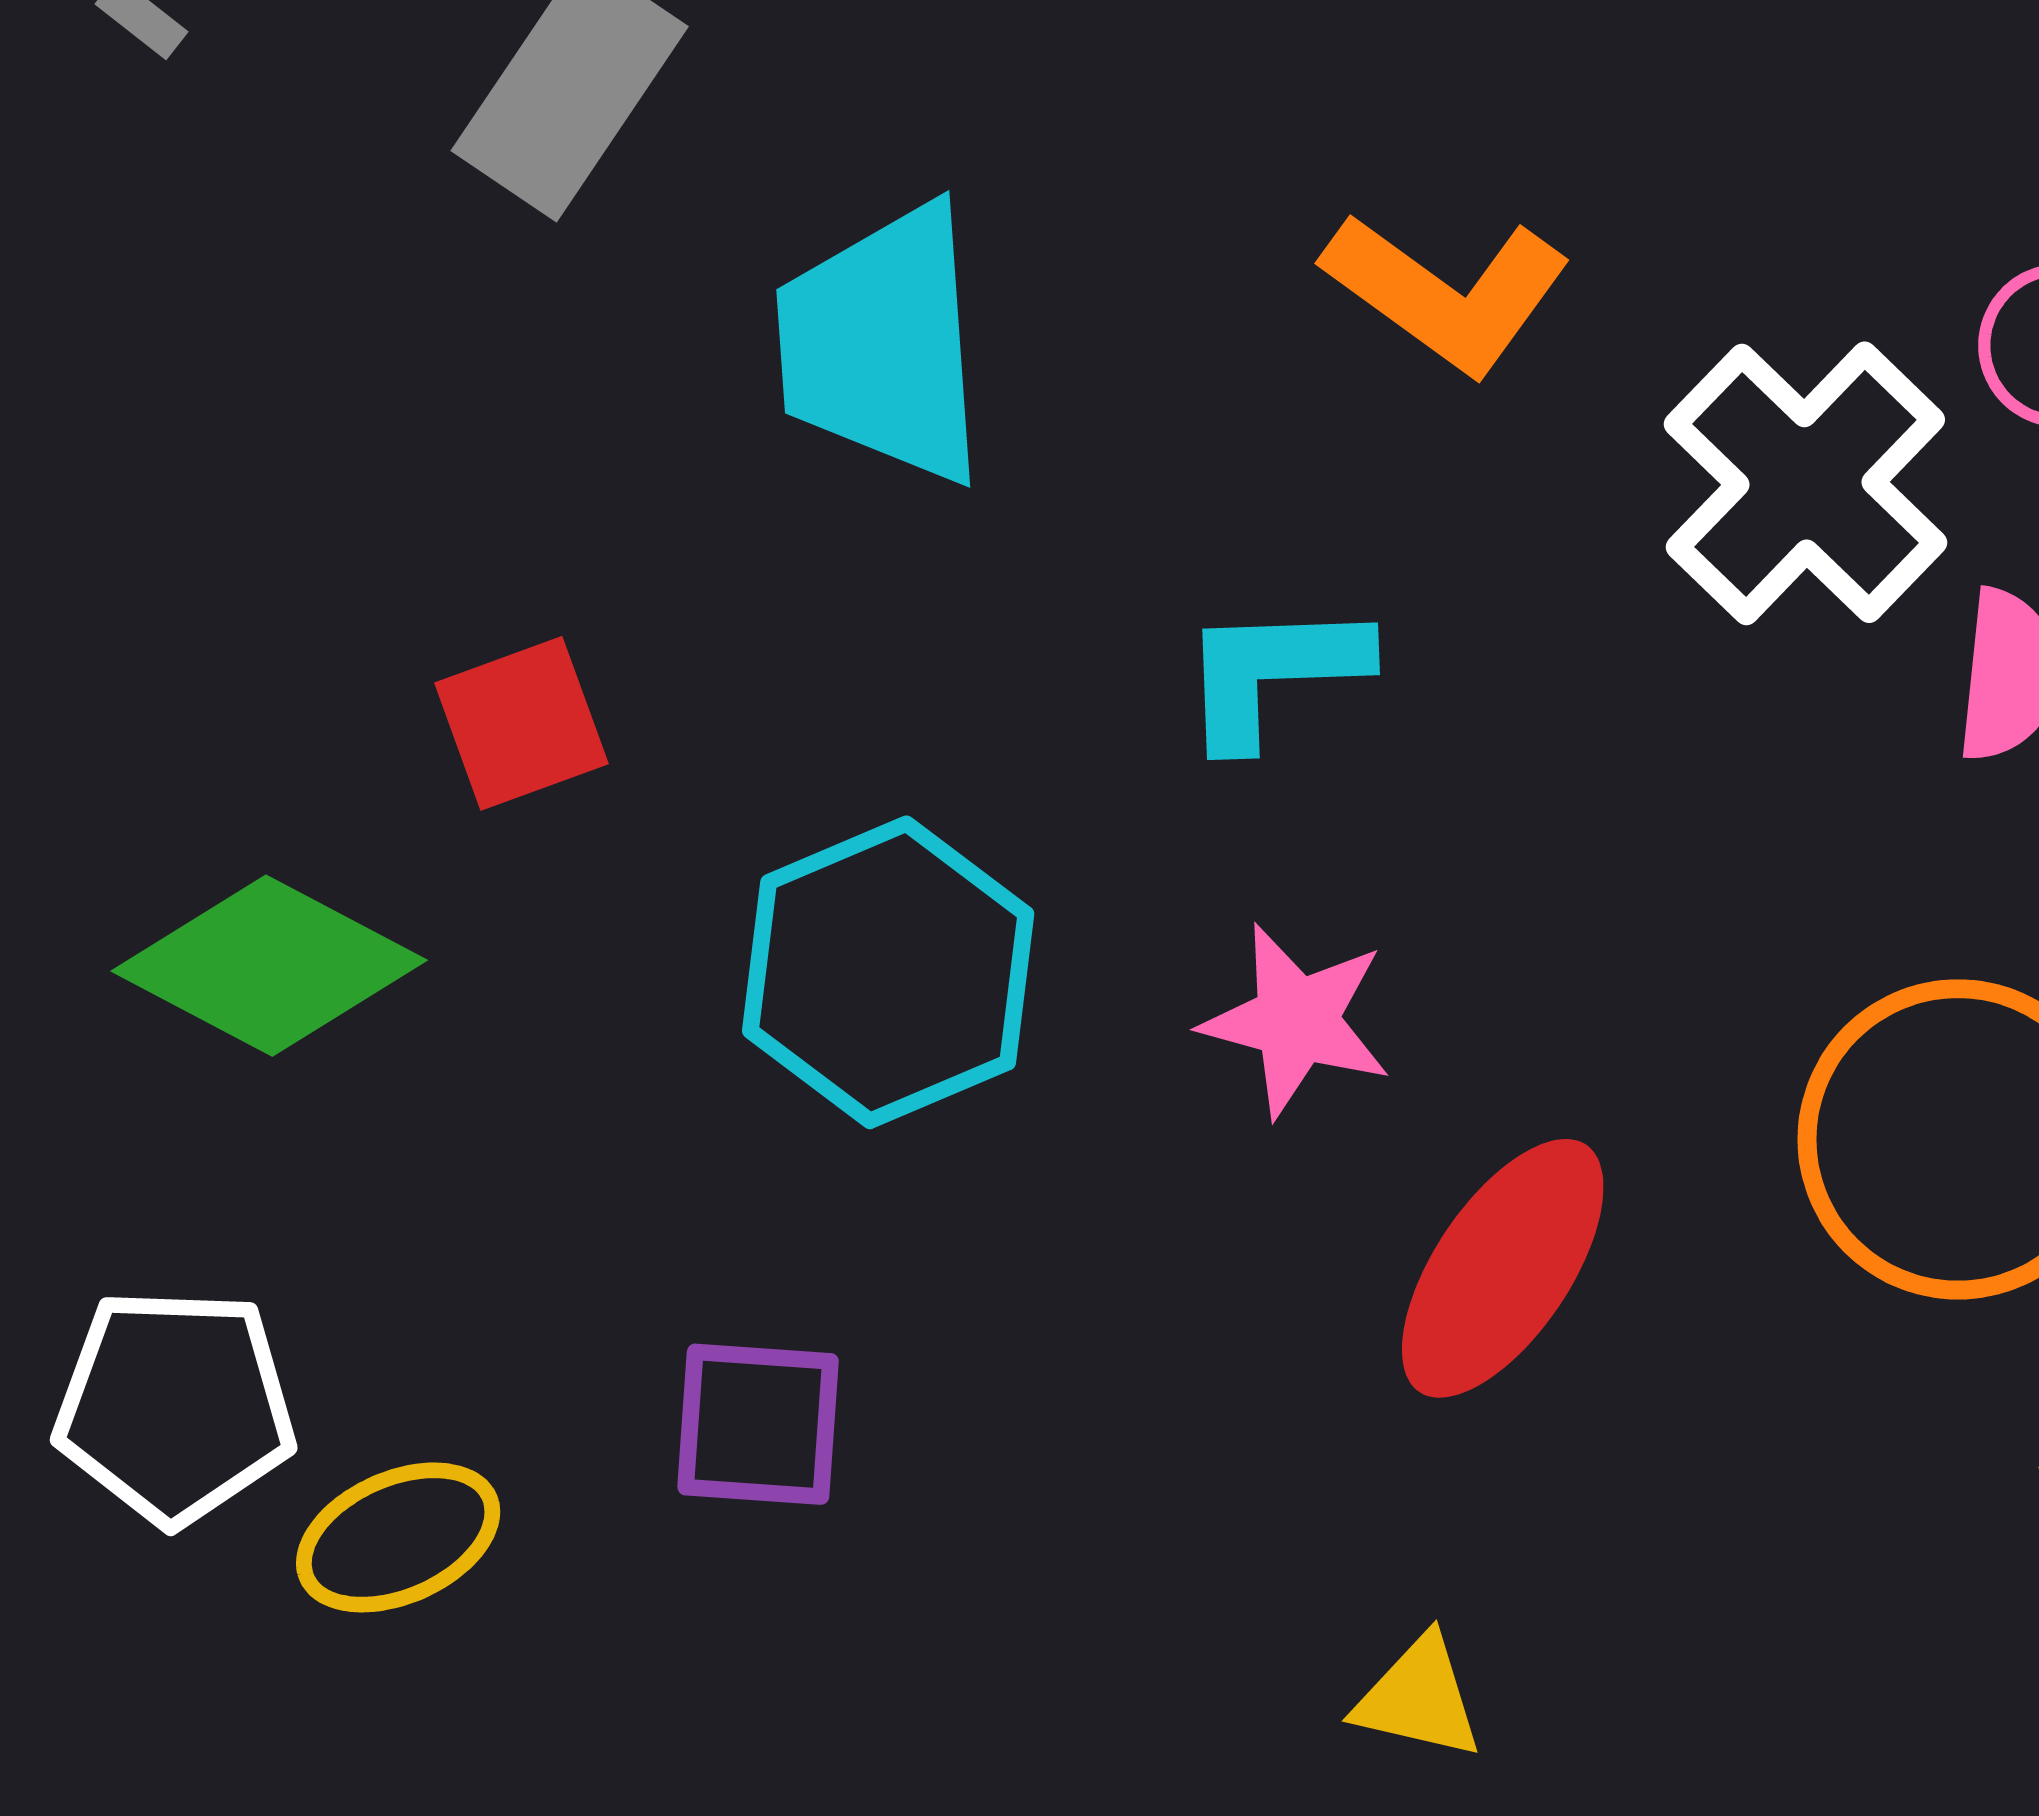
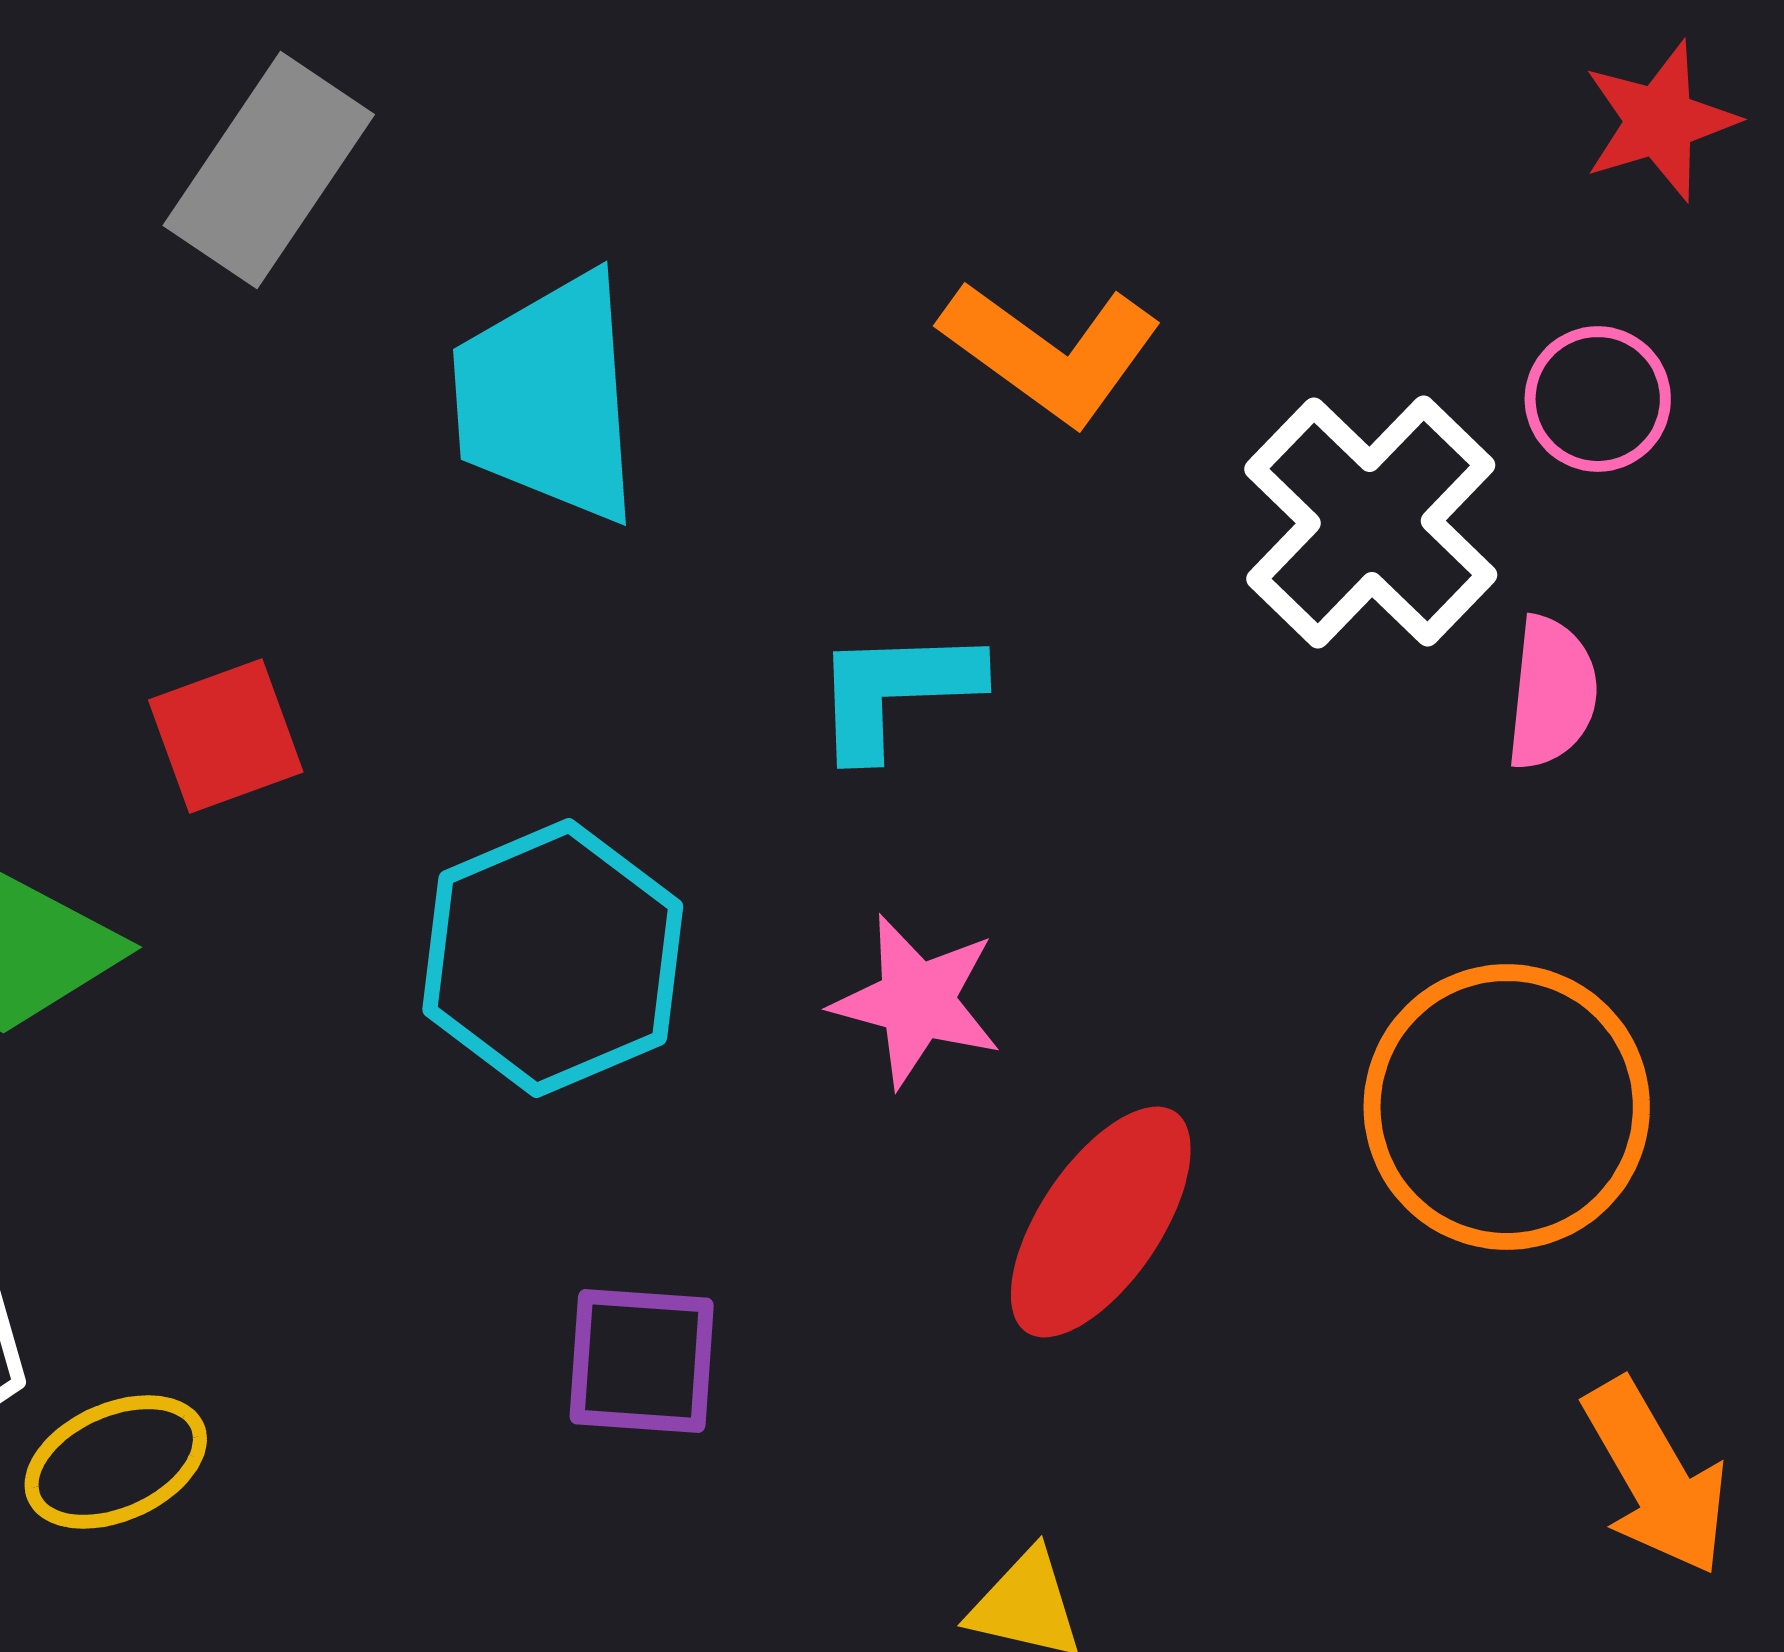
purple square: (758, 1424) -> (642, 1361), moved

